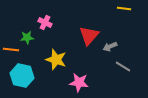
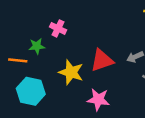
red triangle: (89, 36) -> (102, 60), moved, turned 30

